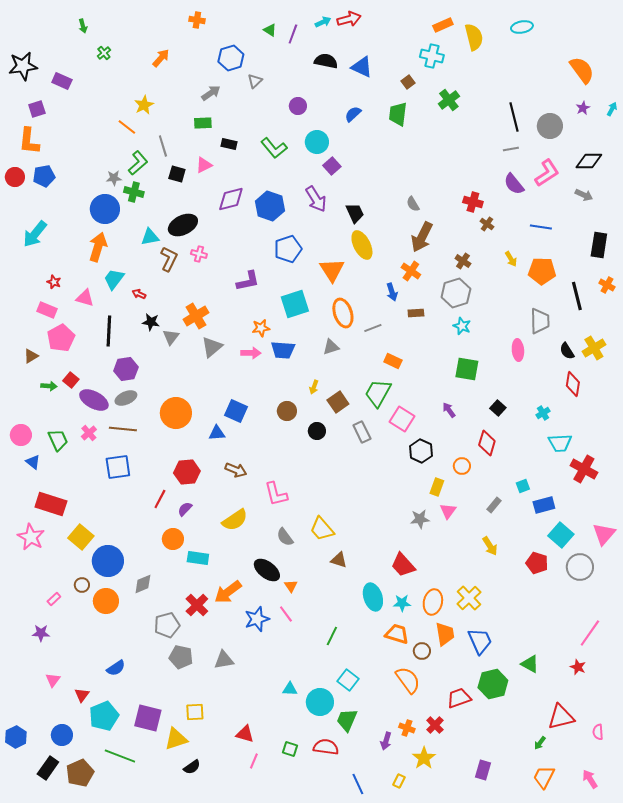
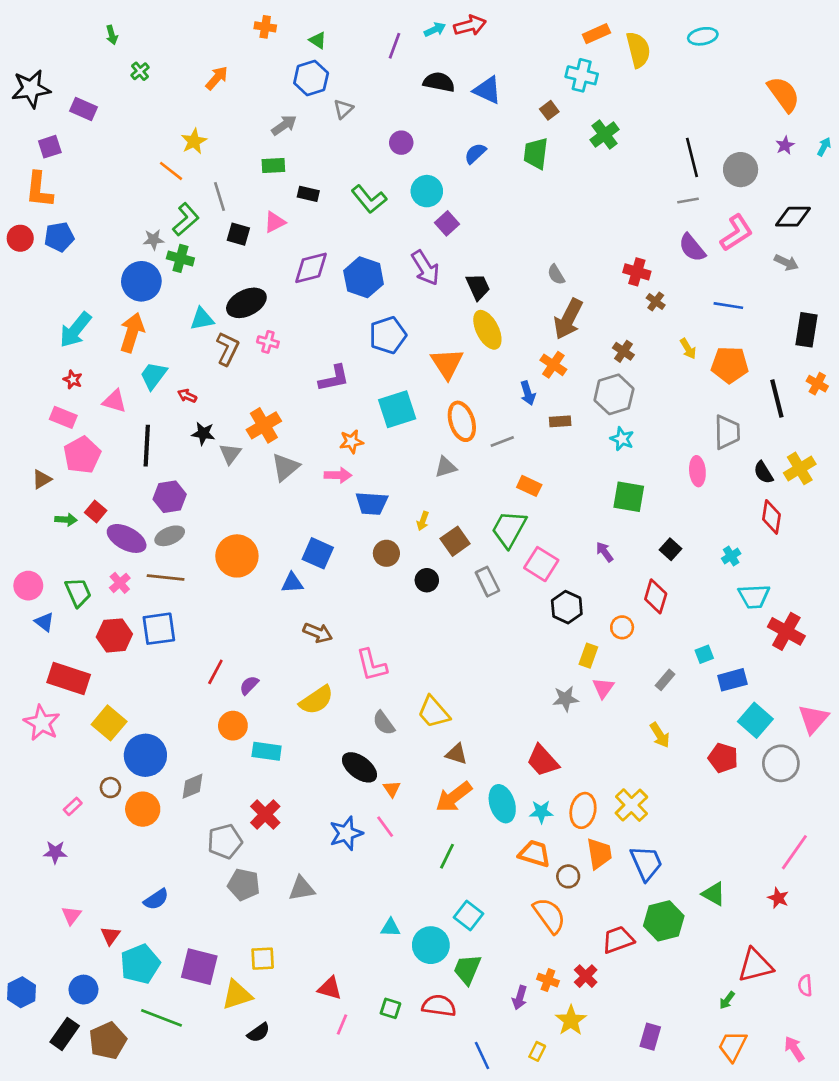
green triangle: (270, 30) -> (318, 40), moved
cyan arrow: (35, 234) -> (75, 330), moved
blue trapezoid: (283, 350) -> (372, 503), moved
red hexagon: (187, 472) -> (114, 635), moved
orange arrow: (228, 592) -> (454, 797), moved

